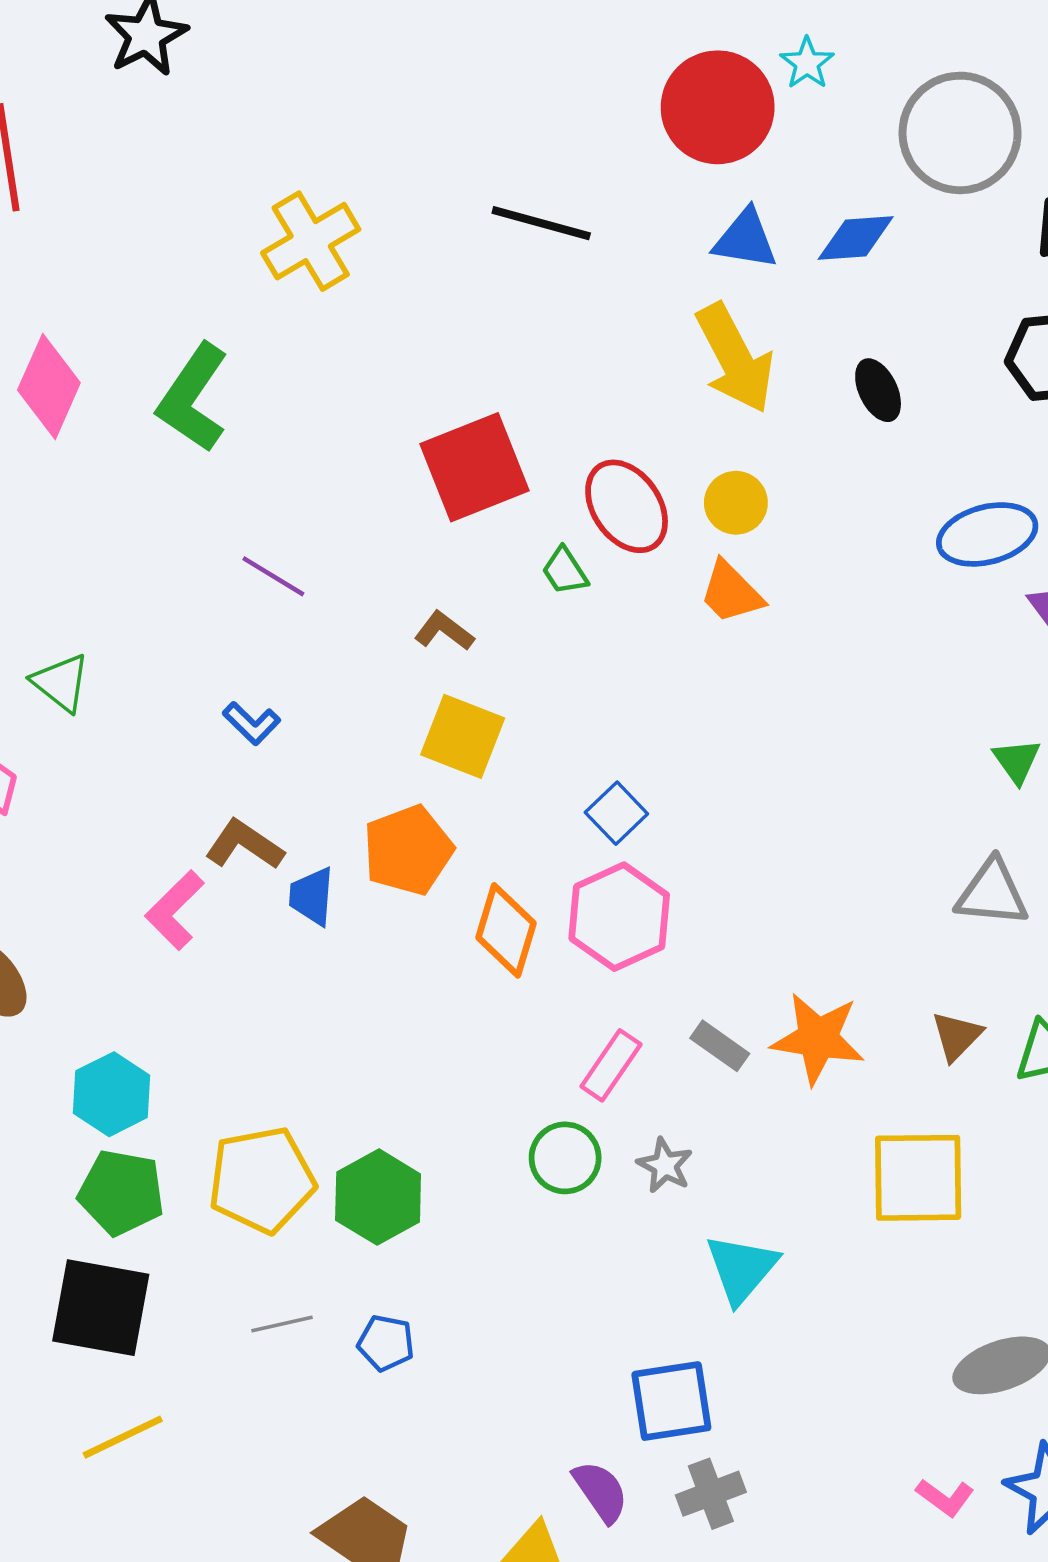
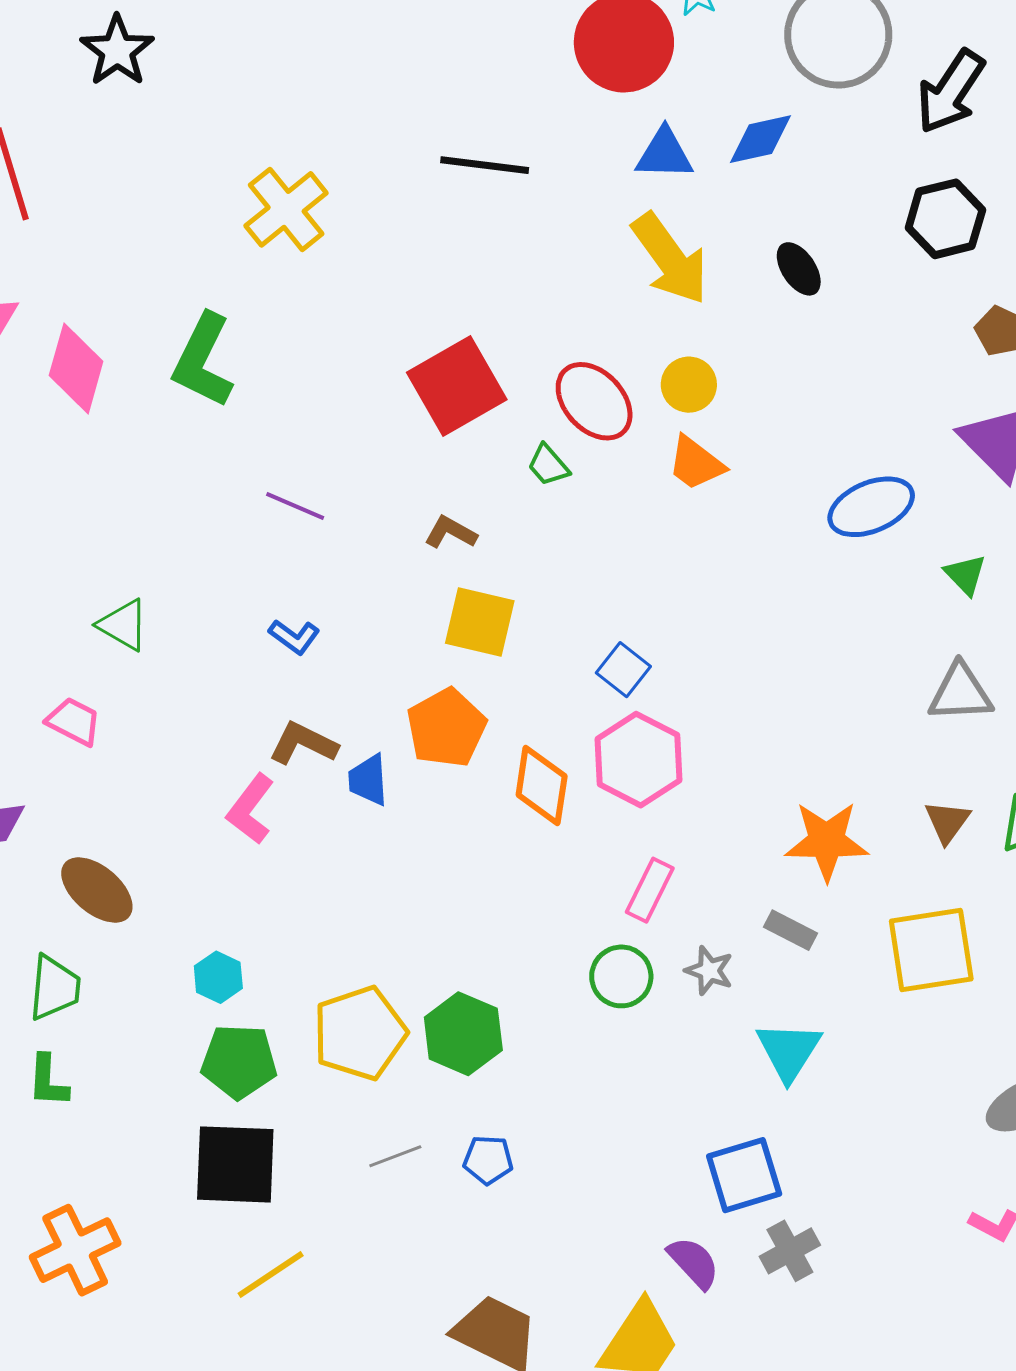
blue ellipse: (987, 534) -> (871, 507), moved
gray rectangle: (720, 1046) -> (790, 930), moved
cyan hexagon: (112, 1094) -> (218, 977), size x0.7

